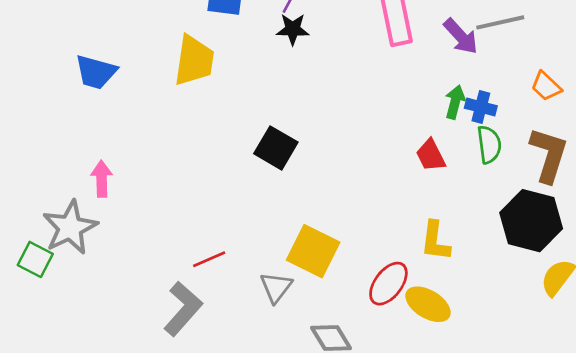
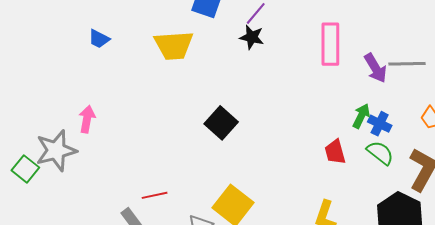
yellow trapezoid: (194, 61) -> (174, 45), turned 66
blue trapezoid: (96, 72) -> (99, 39), size x0.7
green semicircle: (489, 145) -> (380, 153), turned -56

